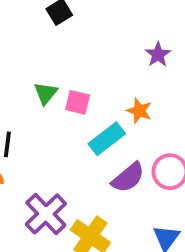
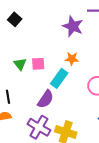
purple star: (158, 54) -> (73, 26), size x1.5
purple semicircle: (128, 178) -> (46, 99), moved

